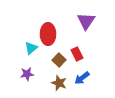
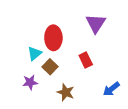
brown square: (59, 60) -> (50, 67), moved
blue arrow: (82, 78) -> (111, 89), moved

